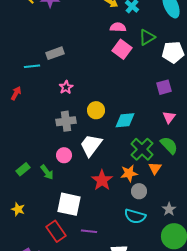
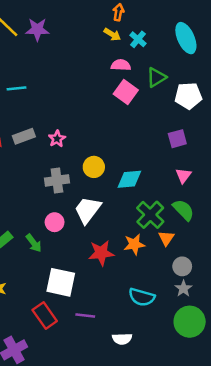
gray rectangle: (55, 53) -> (24, 136), moved
cyan line: (32, 66) -> (16, 88), moved
red star: (102, 180) -> (101, 253), turned 30
gray circle: (139, 191) -> (182, 266), moved

